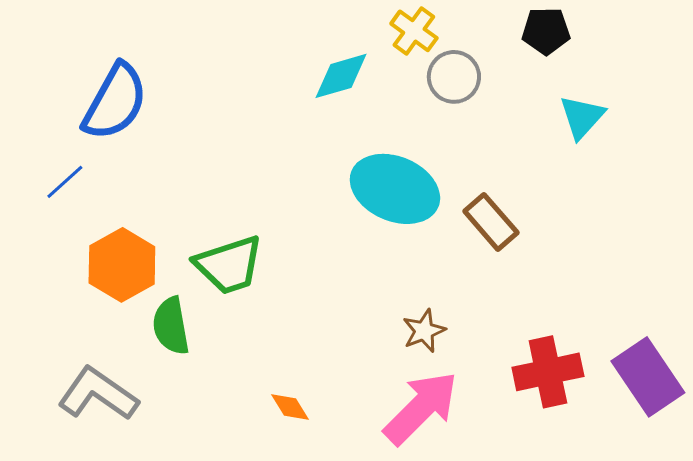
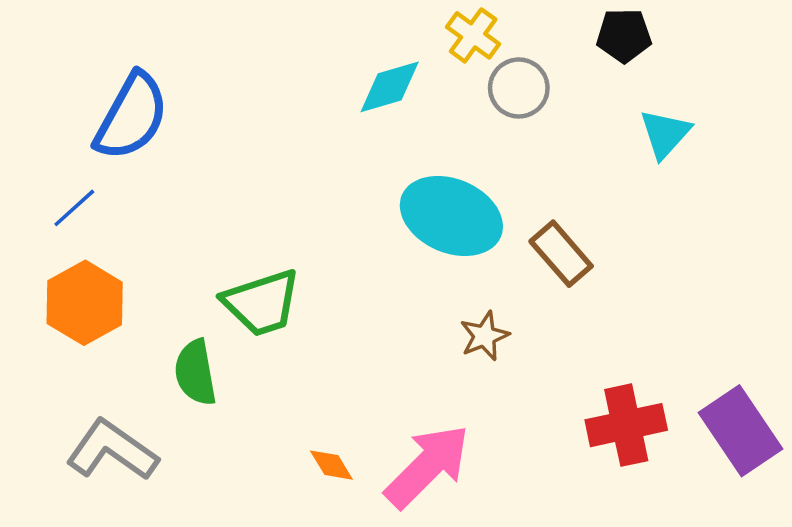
orange hexagon: (122, 265) -> (85, 303), moved
brown star: (424, 331) -> (485, 336), moved
pink arrow: (421, 408) -> (427, 466), moved

